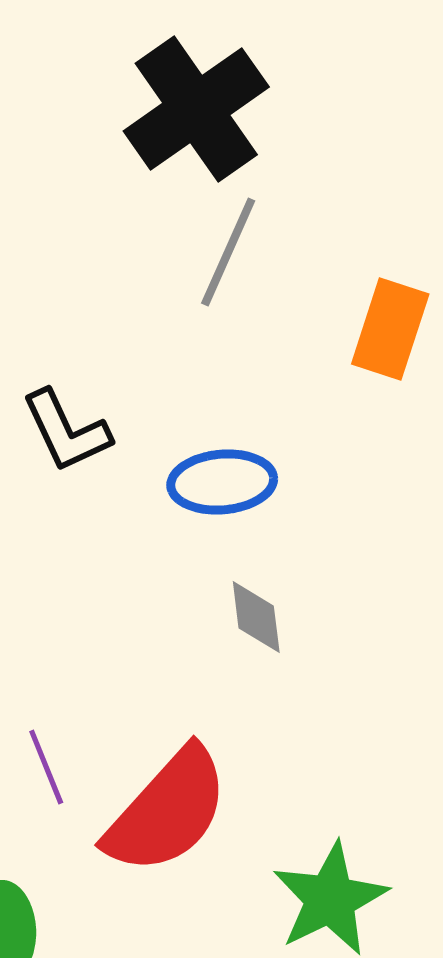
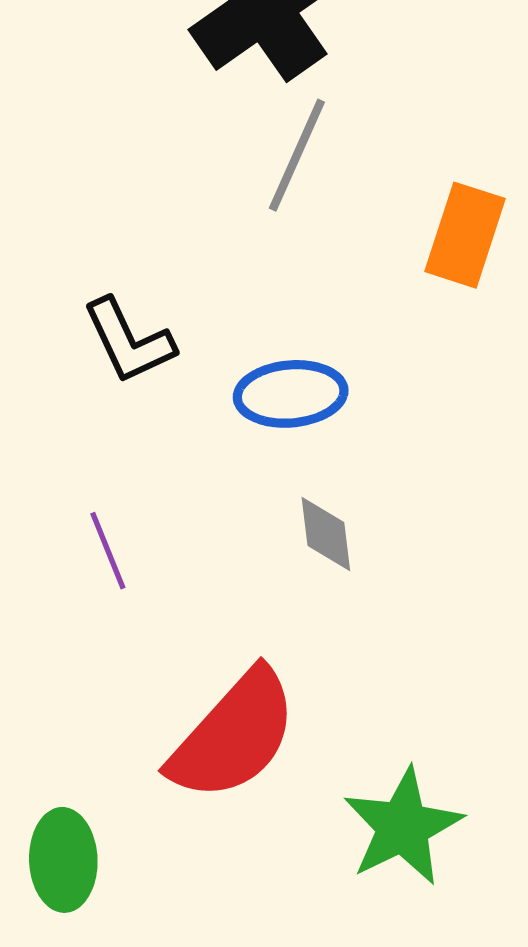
purple line: (46, 767) -> (108, 551), moved

